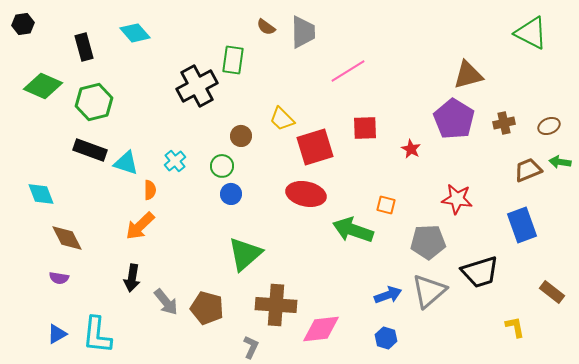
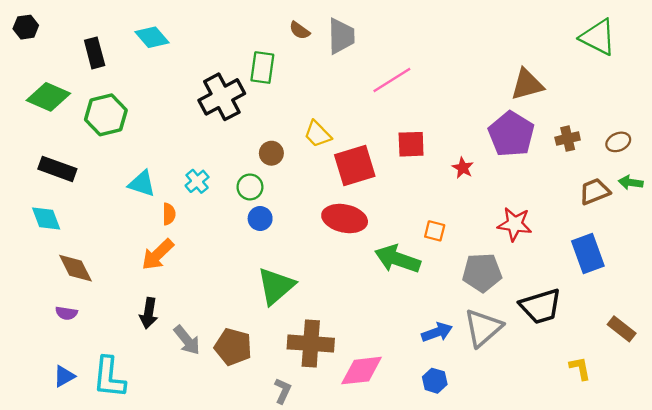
black rectangle: (90, 150) -> (57, 169), moved

